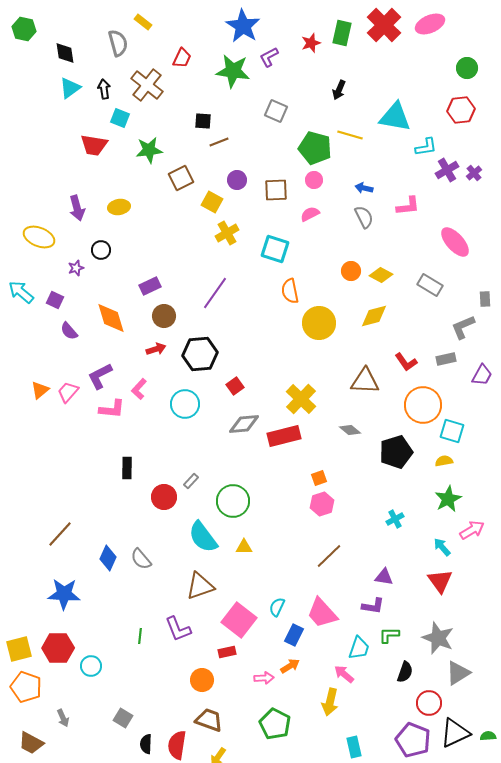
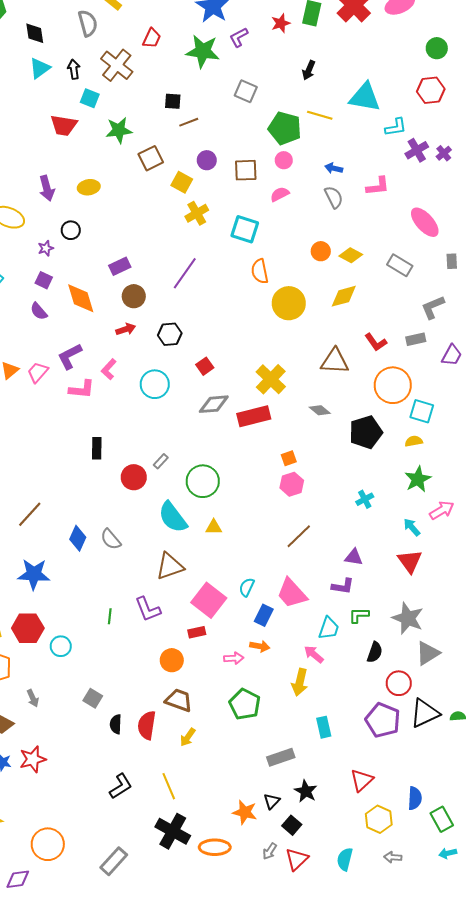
gray rectangle: (485, 299) -> (452, 261), moved
purple square: (55, 300) -> (44, 280), moved
black hexagon: (200, 354) -> (170, 334), size x0.7
orange arrow: (290, 666) -> (260, 646), turned 42

